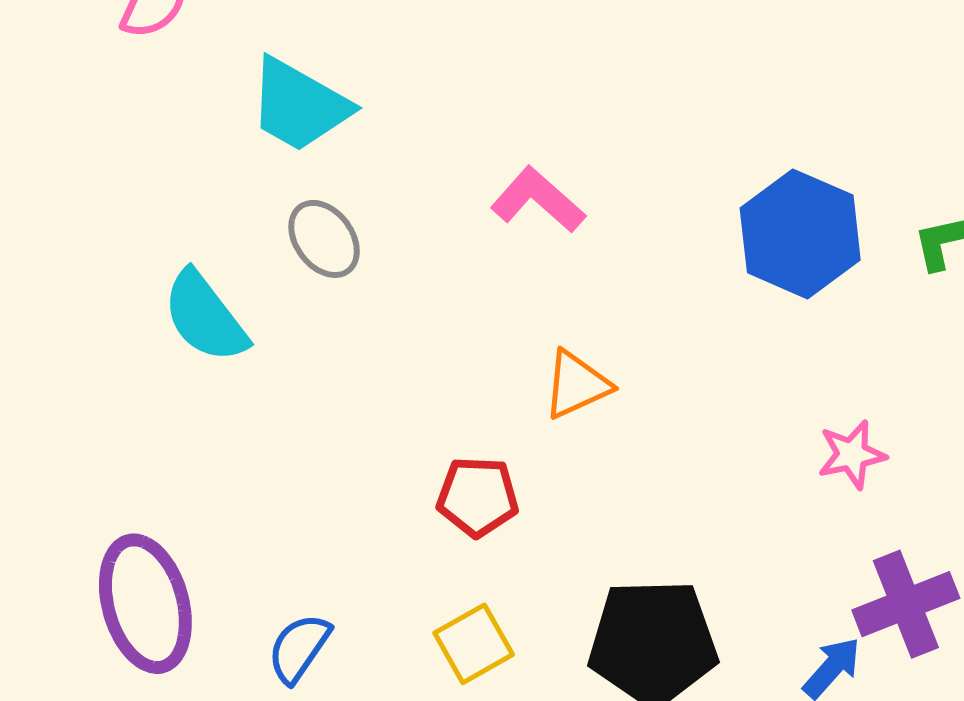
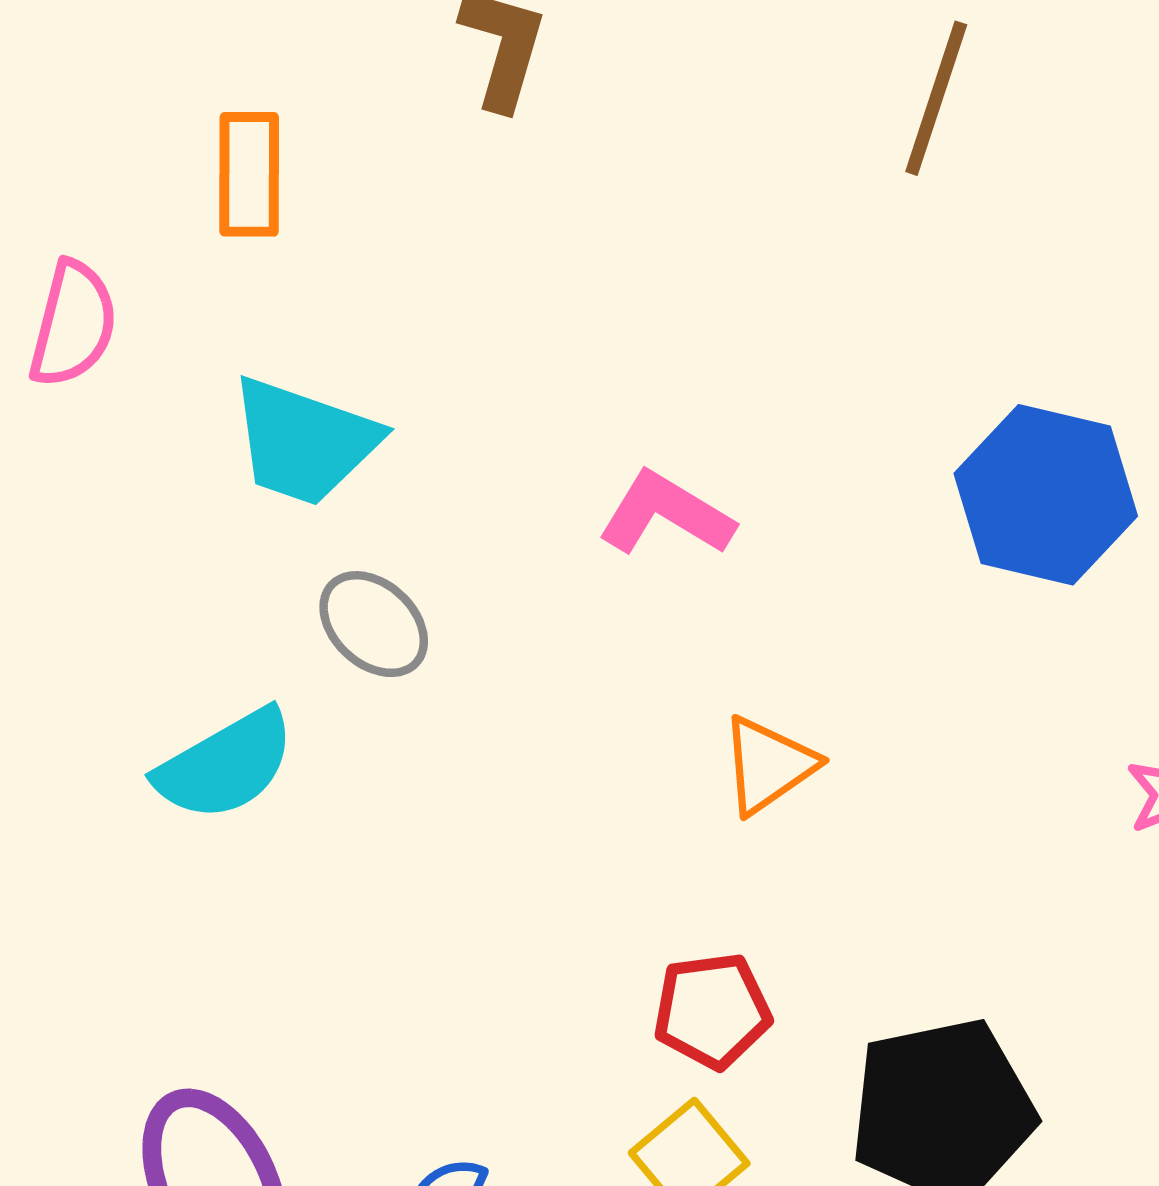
cyan semicircle: (205, 317) -> (225, 765), turned -72
red pentagon: (478, 497) -> (712, 1011), moved

